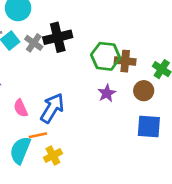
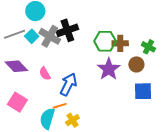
gray cross: (34, 43) -> (50, 36), size x1.5
purple star: (107, 93) -> (109, 69), size x1.6
pink semicircle: (21, 108) -> (45, 74), moved

